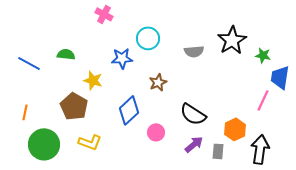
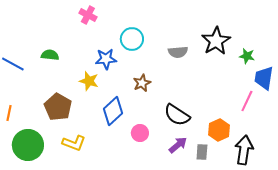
yellow star: (93, 80) -> (89, 81), moved

